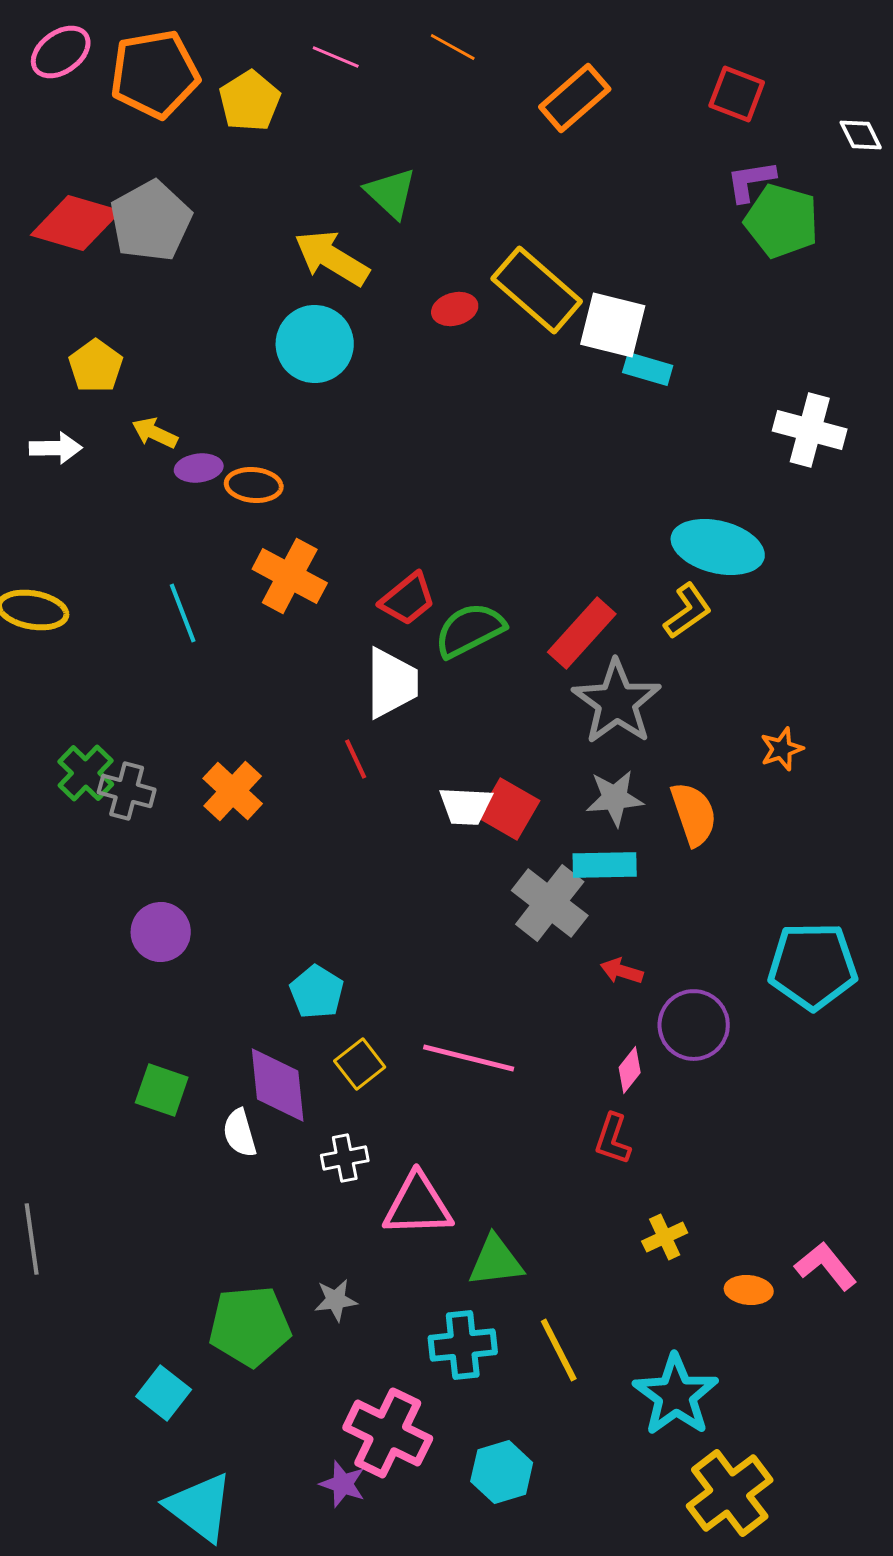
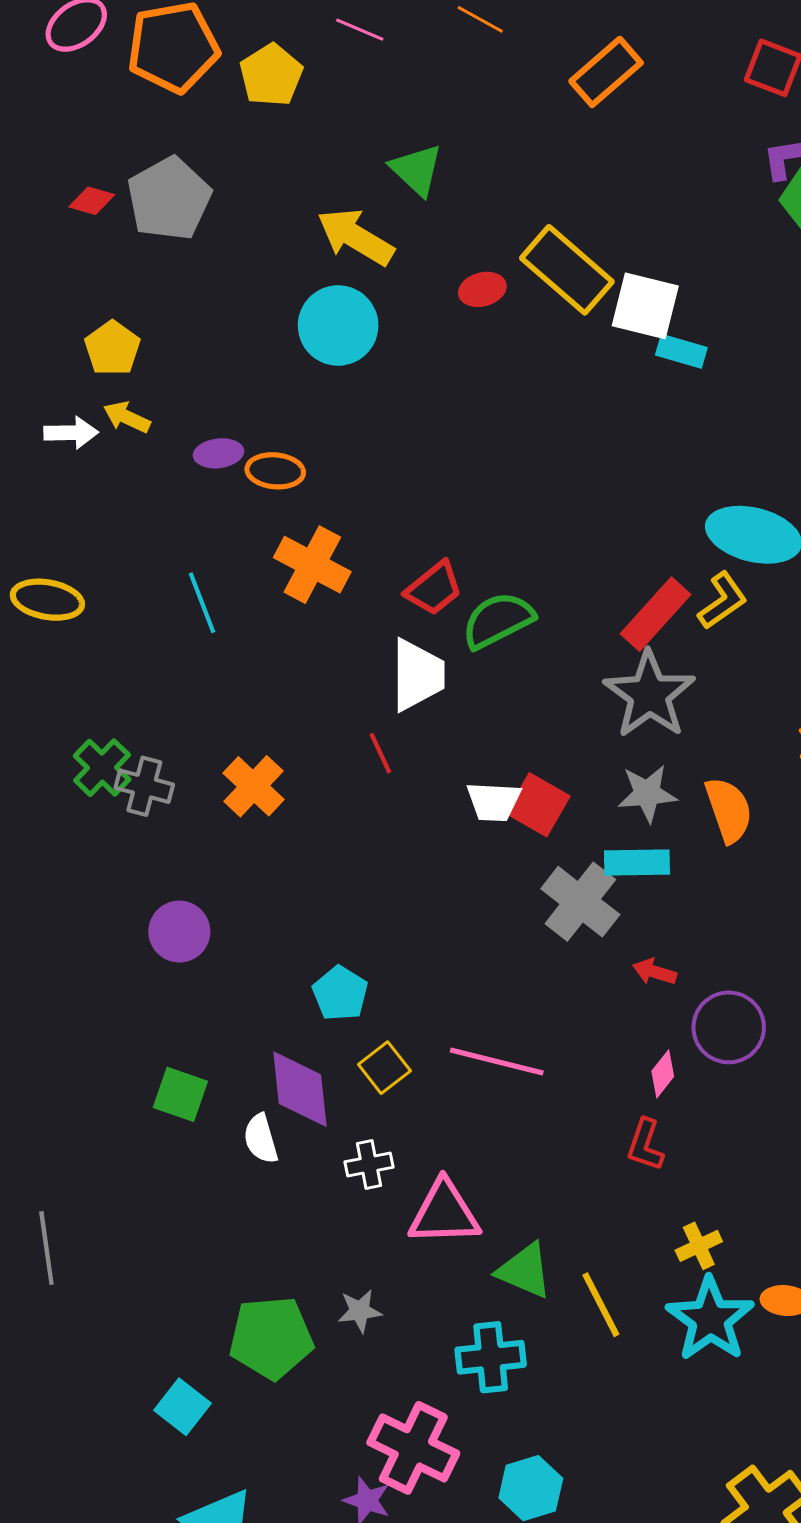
red diamond: (76, 223) -> (92, 201), size x0.5
yellow arrow: (155, 433) -> (127, 417), moved
red rectangle: (582, 633) -> (656, 614), moved
green triangle: (496, 1261) -> (525, 1271), turned 30
yellow line: (559, 1350) -> (601, 1305), moved
cyan star: (676, 1395) -> (710, 1319), moved

